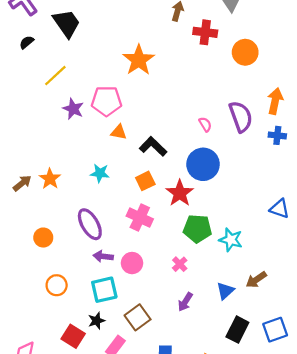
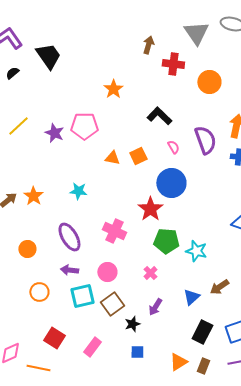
orange star: (139, 60) -> (113, 89), size x0.7
yellow line: (55, 76) -> (18, 126), moved
orange triangle: (119, 132) -> (112, 158), moved
black L-shape: (153, 147) -> (159, 116), moved
orange square: (145, 181) -> (138, 156), moved
purple arrow: (103, 256) -> (69, 270), moved
brown square: (138, 317) -> (112, 304), moved
black star: (97, 321) -> (132, 324), moved

